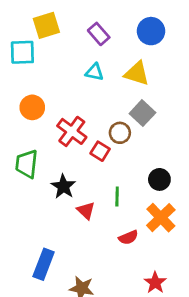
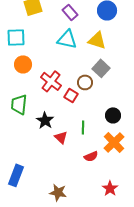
cyan square: (22, 52) -> (16, 37), moved
cyan triangle: (94, 72) -> (67, 39), size x1.5
blue rectangle: (44, 264) -> (16, 175), moved

